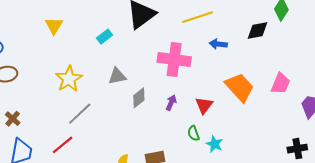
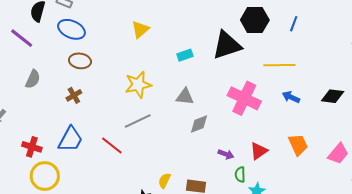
orange trapezoid: (240, 87) -> (298, 145), size x0.7
purple arrow: (171, 103) -> (226, 154), moved, turned 70
brown cross: (13, 119) -> (74, 95), moved
red line: (63, 145) -> (112, 145), turned 60

